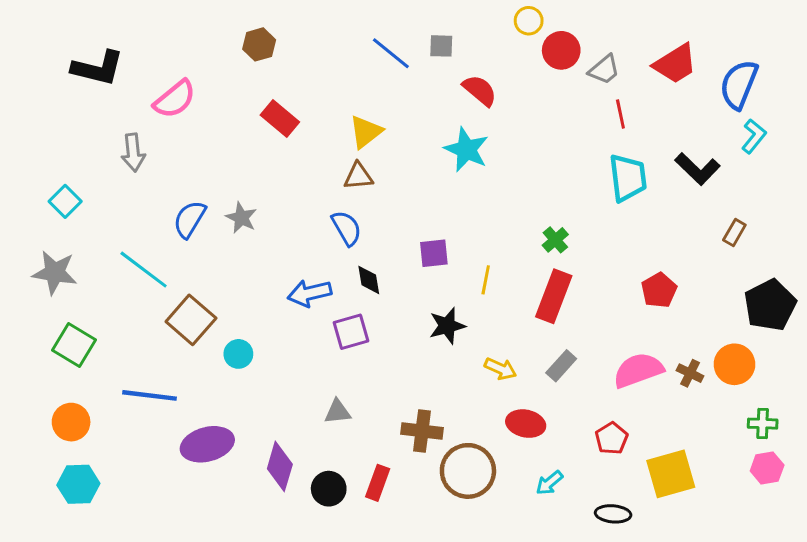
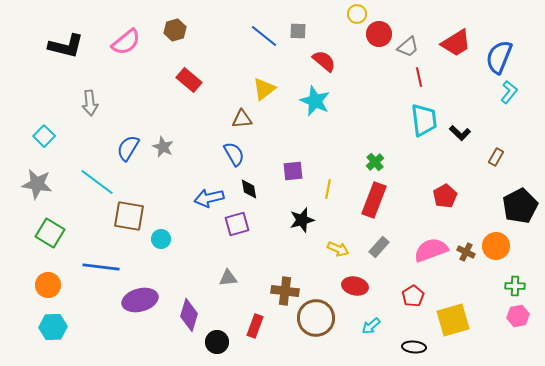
pink semicircle: (175, 99) -> (126, 42), moved
yellow triangle: (366, 132) -> (264, 89), moved
black L-shape: (697, 169) -> (460, 133), moved, size x0.7
brown square: (191, 320) -> (129, 216), turned -32
black circle: (329, 489) -> (217, 342), moved

